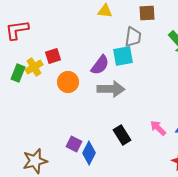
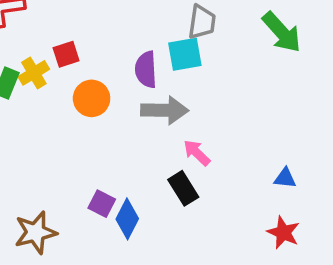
purple semicircle: (100, 65) -> (146, 70), turned 140
pink arrow: (158, 128) -> (197, 153), moved

